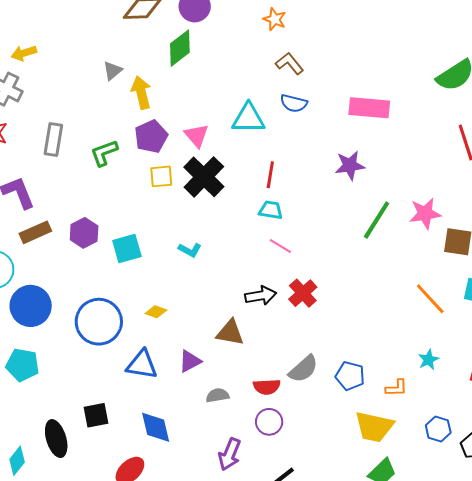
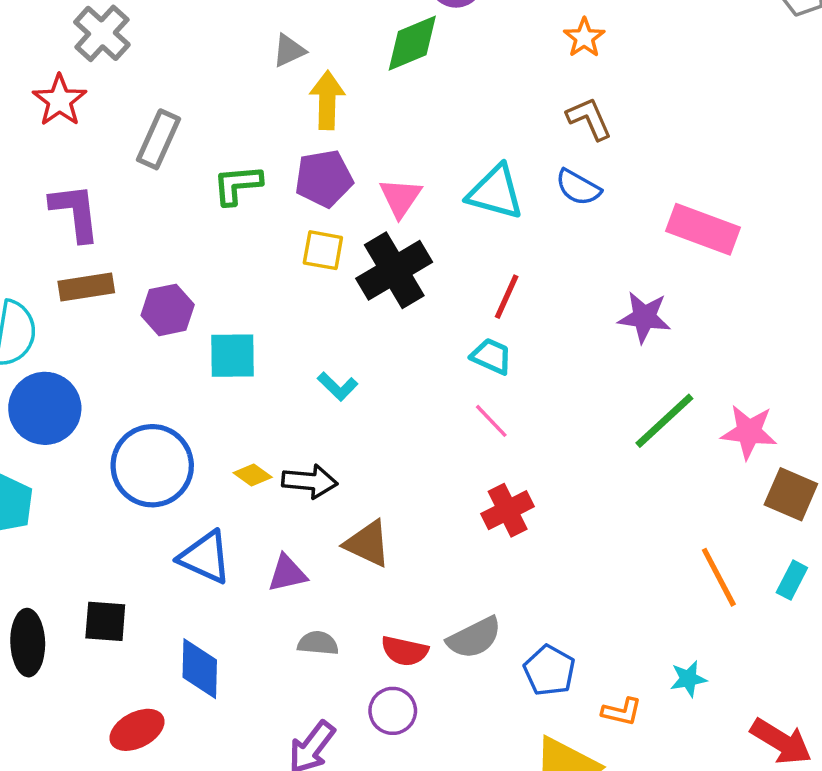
black arrow: (261, 296) -> (310, 481), moved

